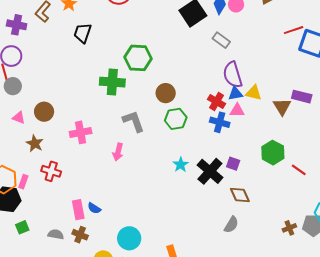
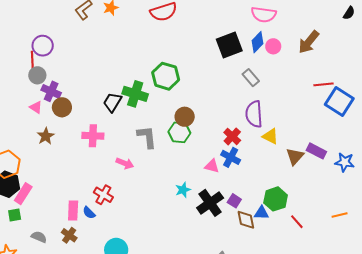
purple cross: (17, 25) -> (51, 91), moved
black trapezoid: (83, 33) -> (112, 102), moved
blue triangle: (235, 94) -> (261, 213), moved
pink triangle: (237, 110) -> (212, 166), moved
green hexagon: (176, 119) -> (179, 132), moved
pink arrow: (118, 152) -> (125, 163), turned -96
red cross: (51, 171) -> (103, 195), moved
pink rectangle: (23, 182) -> (23, 194), moved, size x1.5
brown diamond: (240, 195) -> (246, 220), moved
gray semicircle: (56, 234) -> (39, 237), moved

